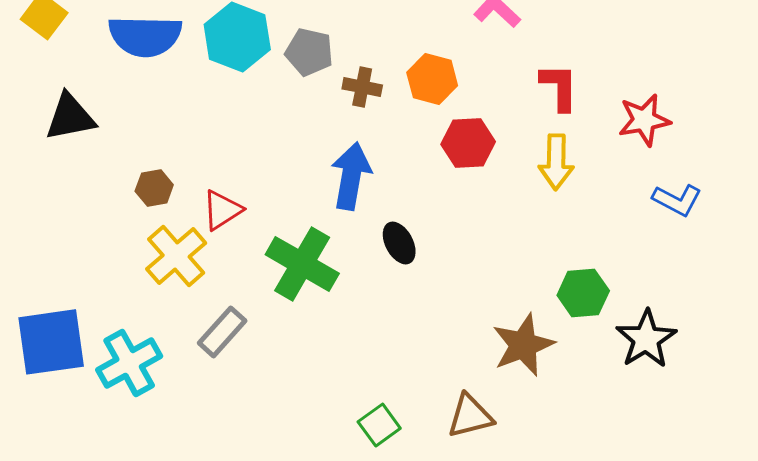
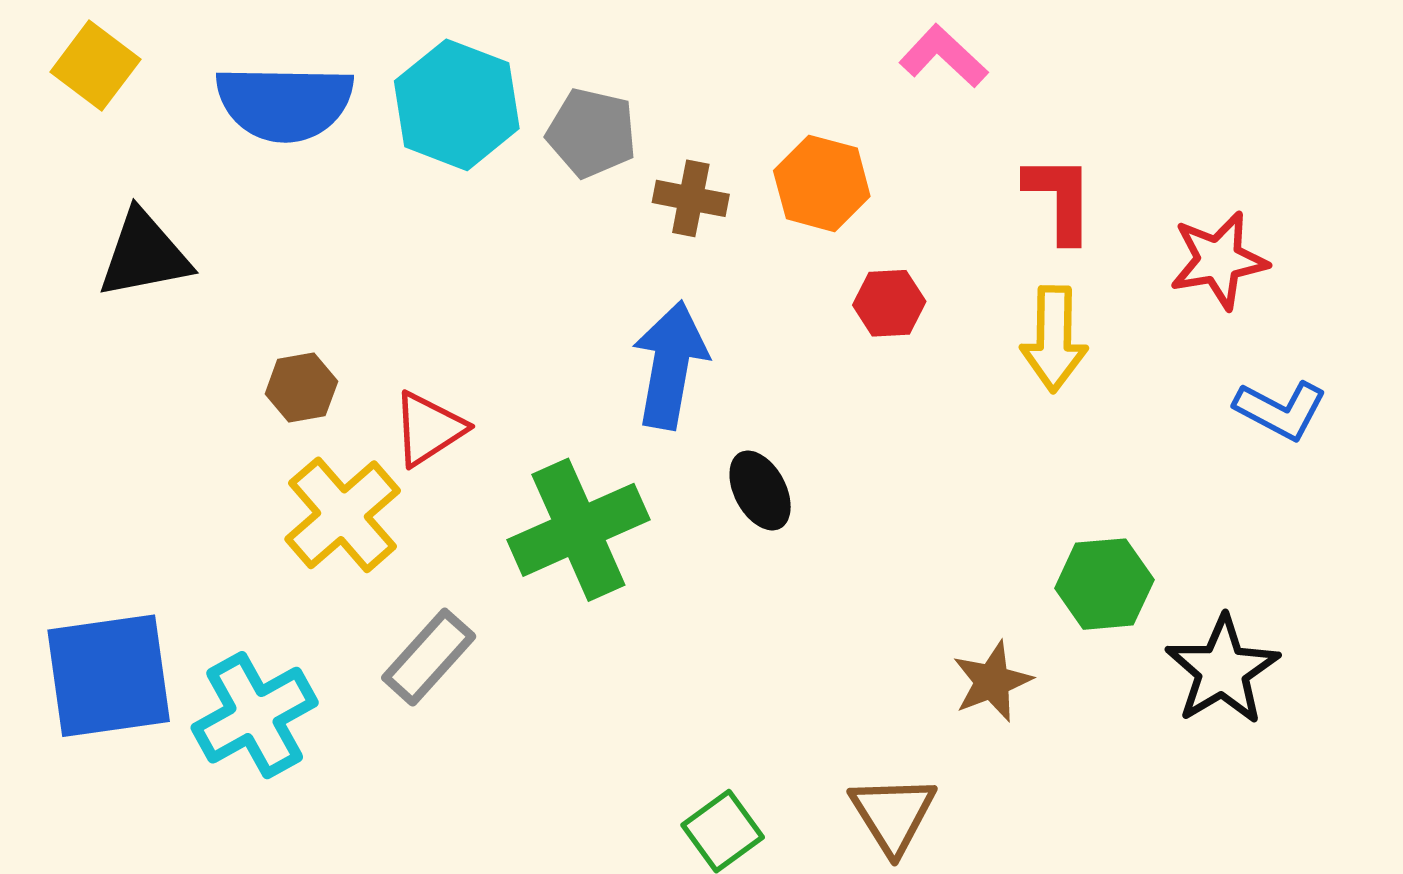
red hexagon: (468, 143) -> (889, 303), size x0.7
green cross: (302, 264) -> (578, 530), turned 36
brown star: (523, 345) -> (992, 681), size x0.7
brown triangle: (470, 416) -> (893, 814), turned -48

